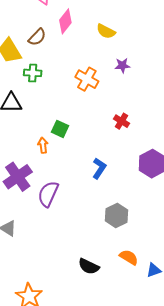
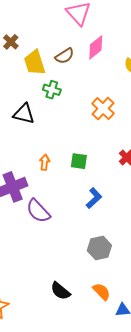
green square: (60, 129) -> (79, 161), moved, turned -30
purple semicircle: (48, 194) -> (38, 211), turned -80

